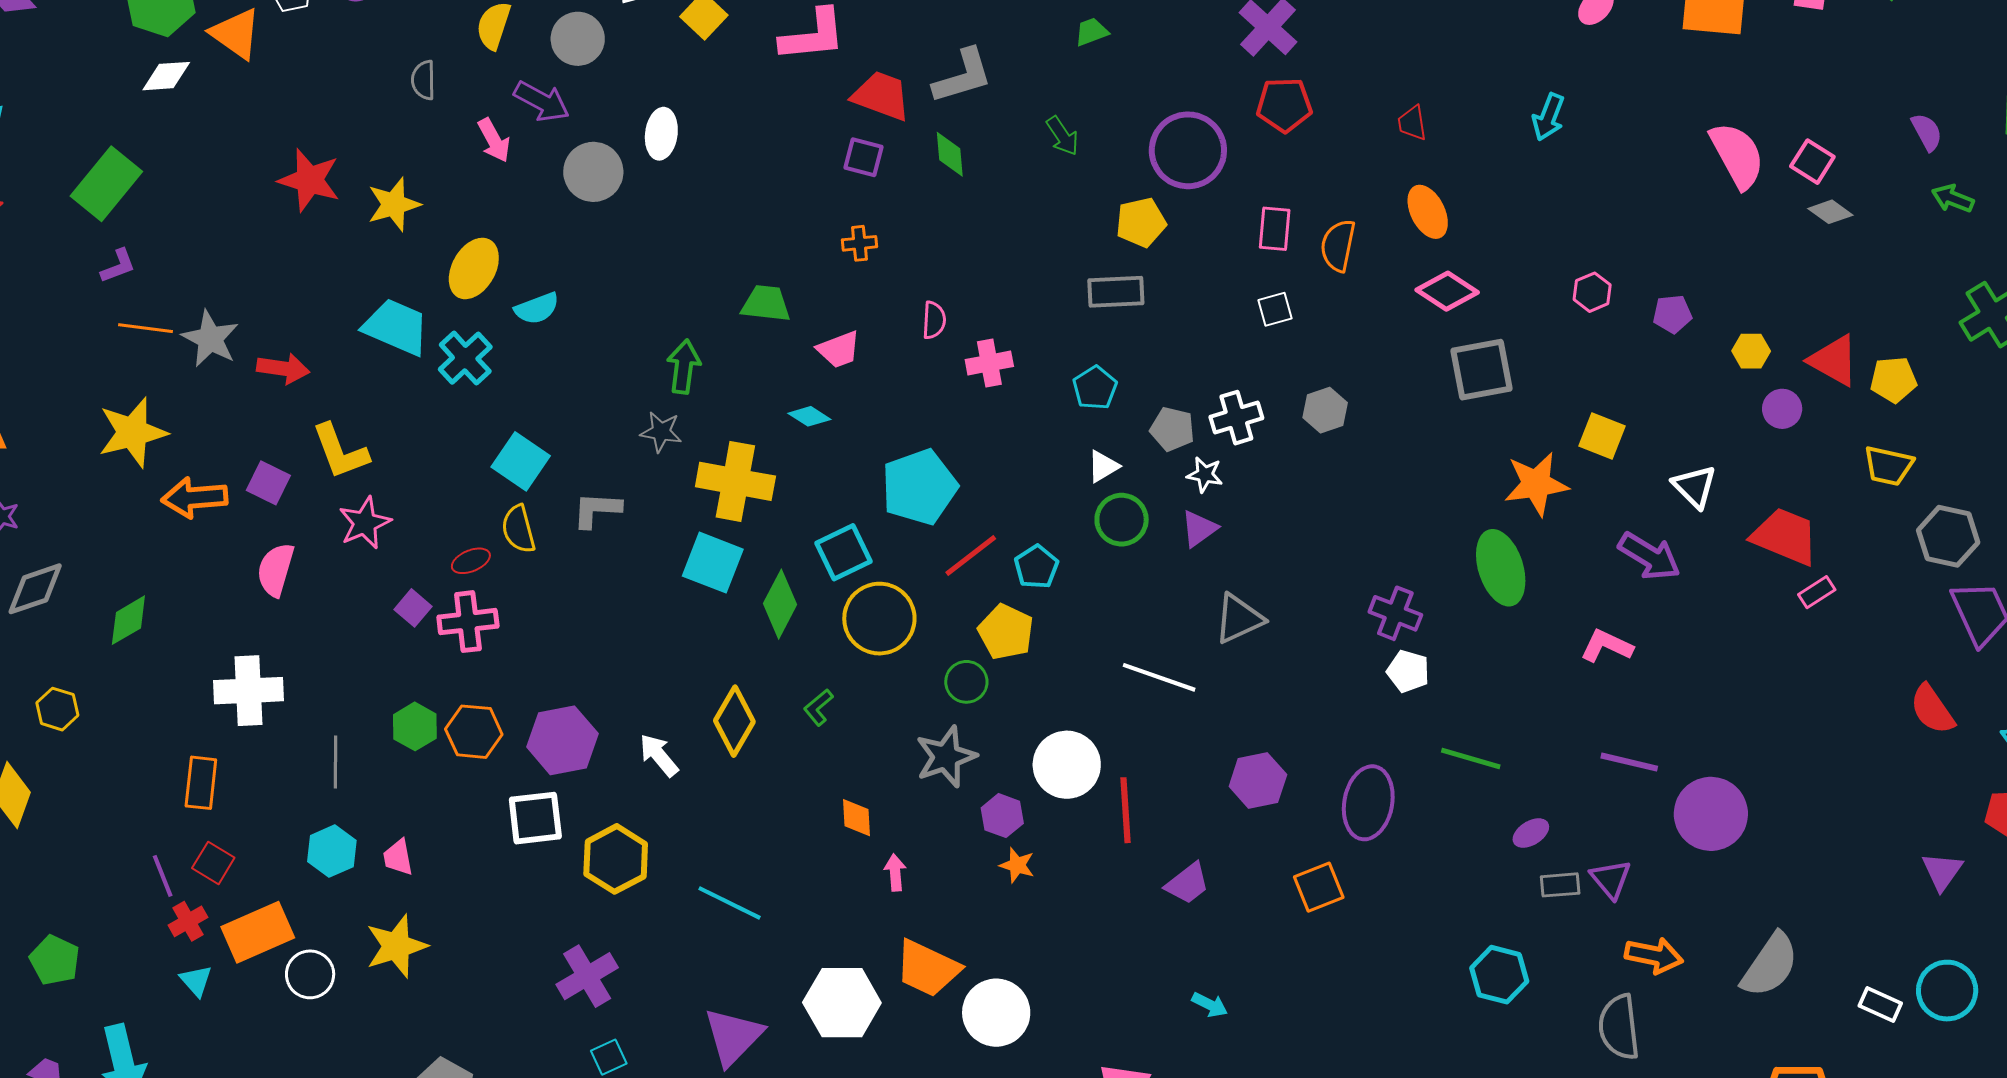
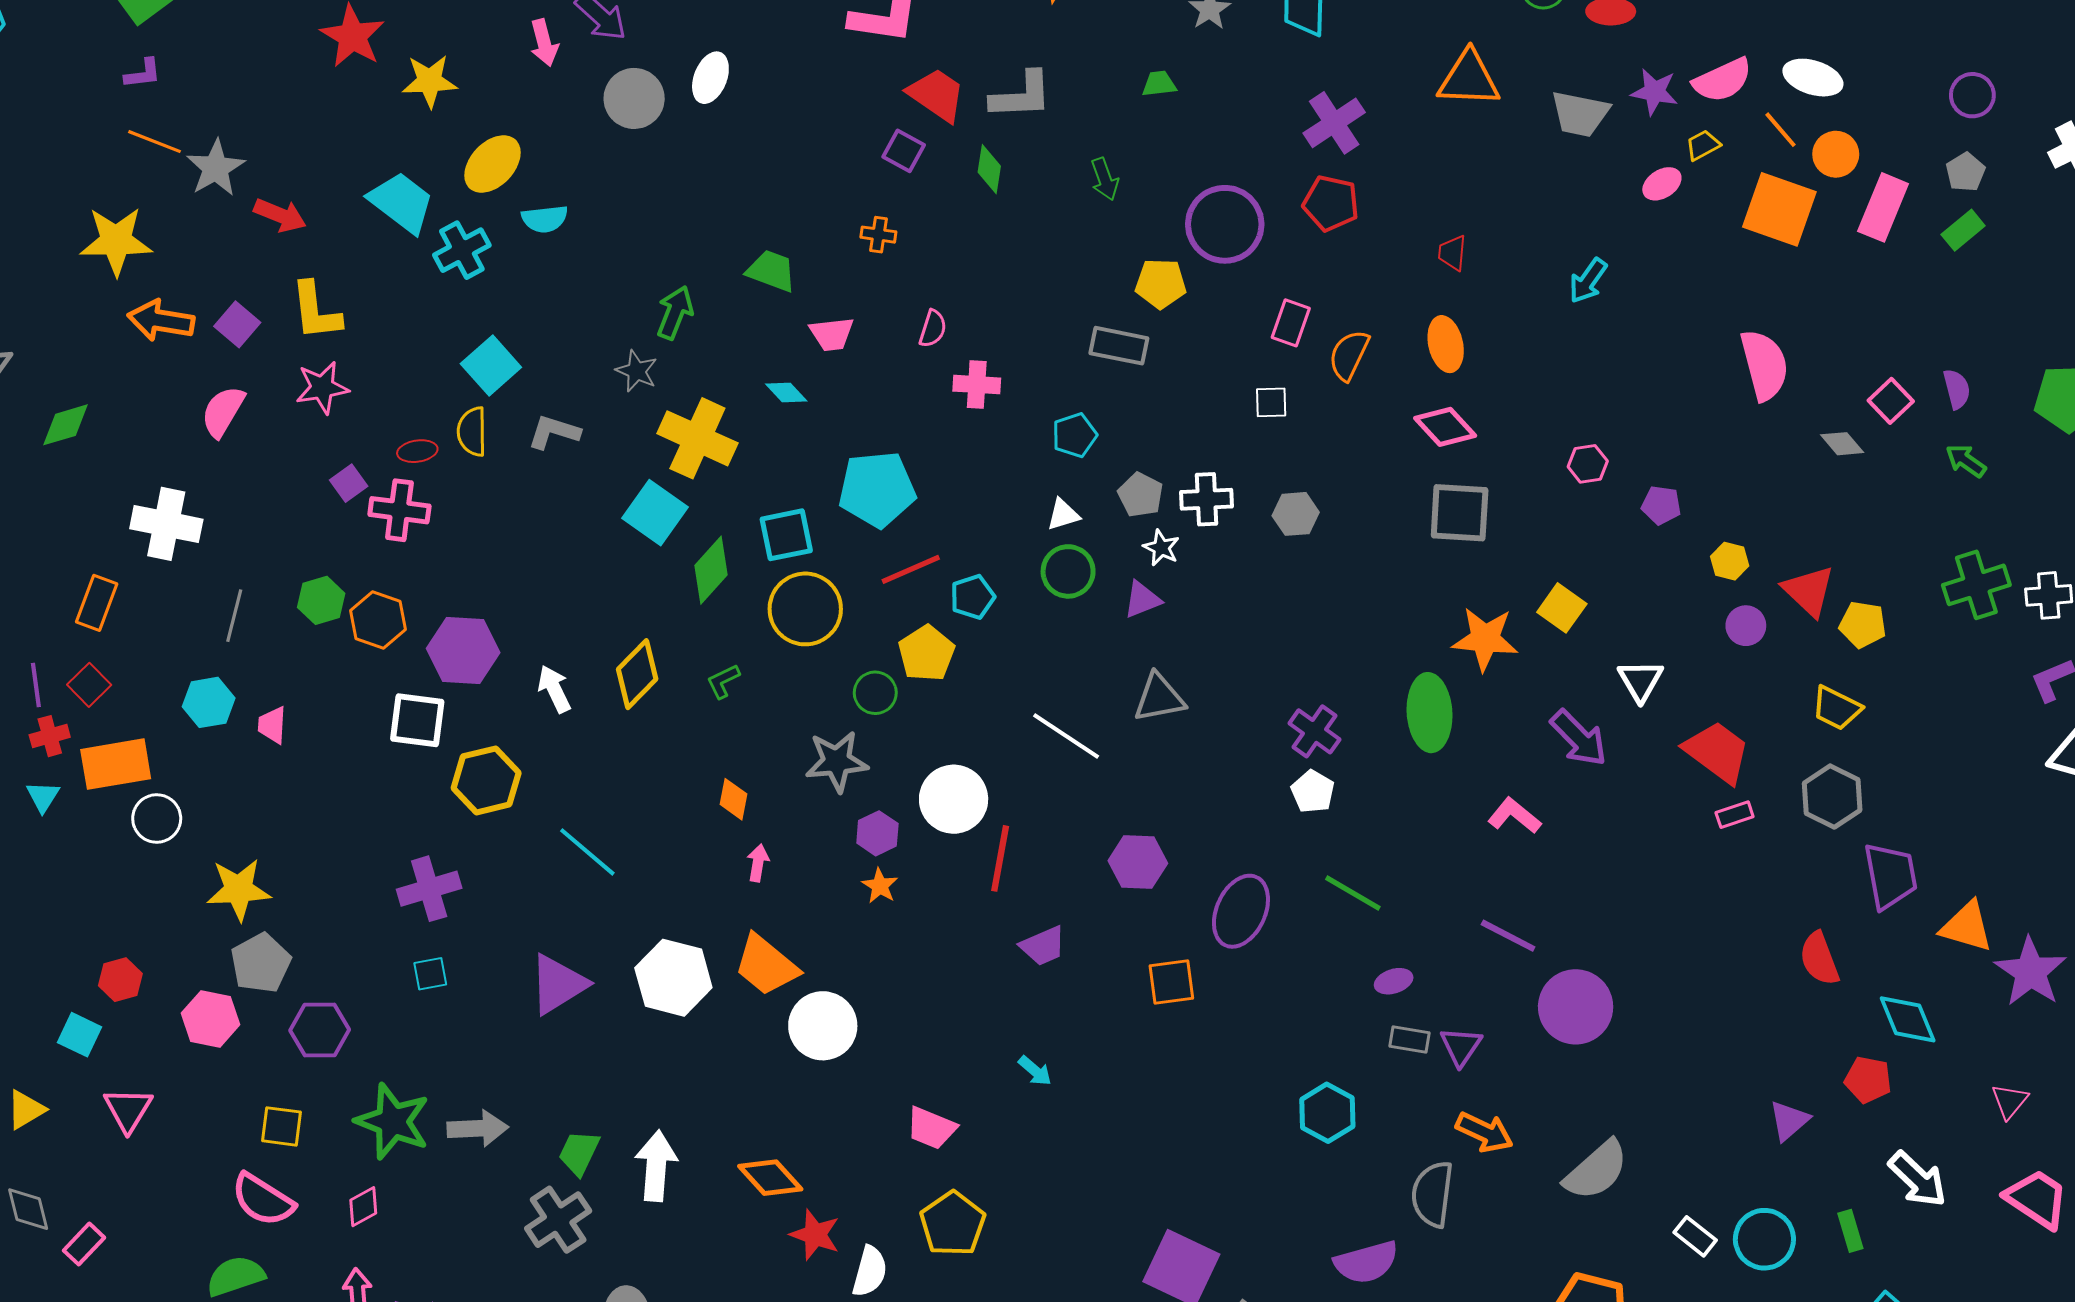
pink square: (1812, 162) -> (1891, 401), moved
gray hexagon: (1948, 536) -> (1832, 797), moved
yellow star: (396, 946) -> (239, 890), moved

